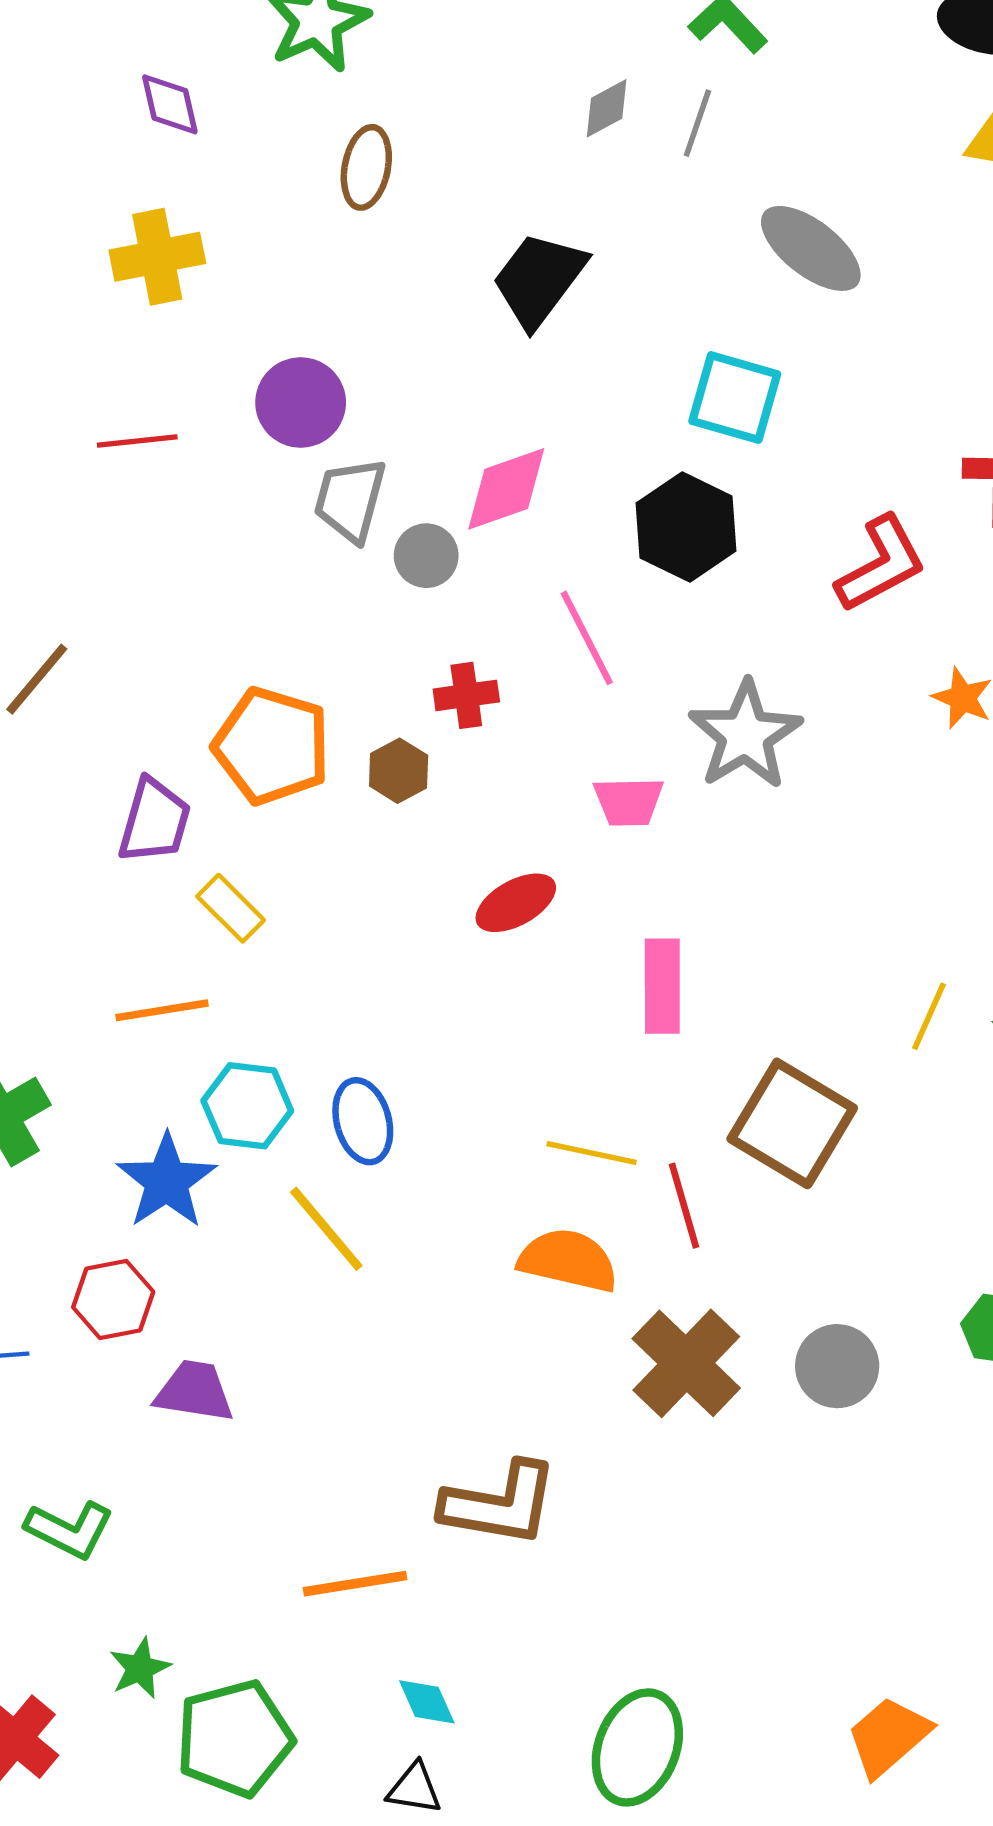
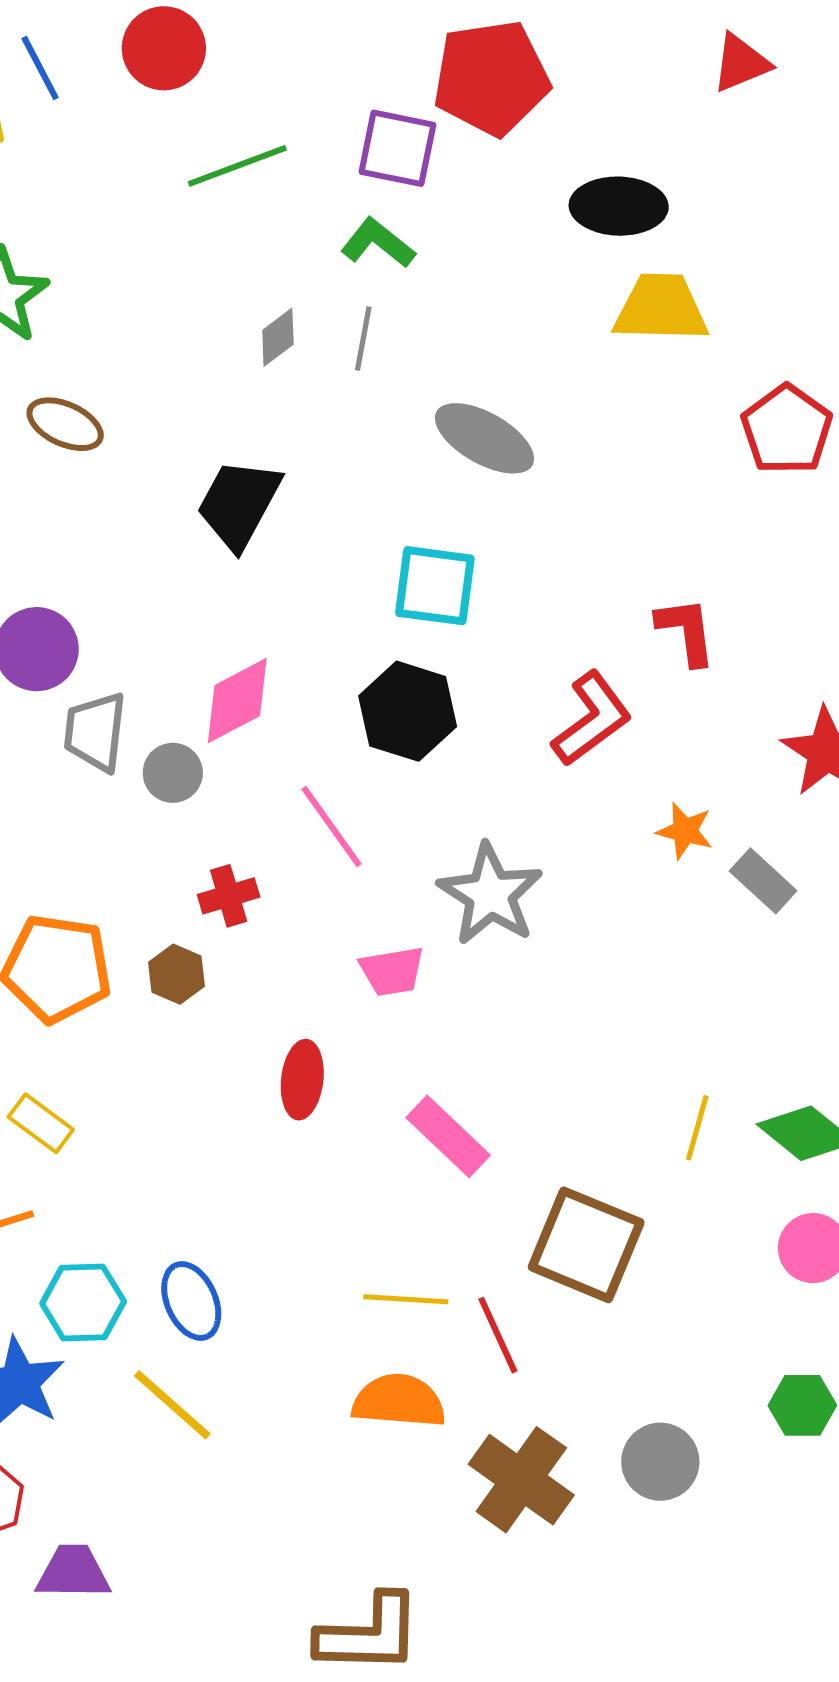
brown ellipse: (366, 167) -> (65, 424), turned -68
red ellipse: (516, 903) -> (302, 1080), turned -46
pink rectangle: (662, 986) -> (448, 1136), turned -38

